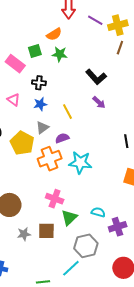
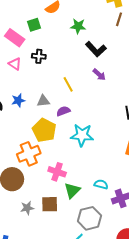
green star: (60, 54) -> (78, 26), moved
pink triangle: (14, 100) -> (15, 64), moved
blue star: (40, 104) -> (18, 100), moved
gray triangle: (42, 128) -> (43, 101), turned 32
yellow pentagon: (22, 143) -> (44, 130), moved
orange cross: (50, 159) -> (29, 154), moved

